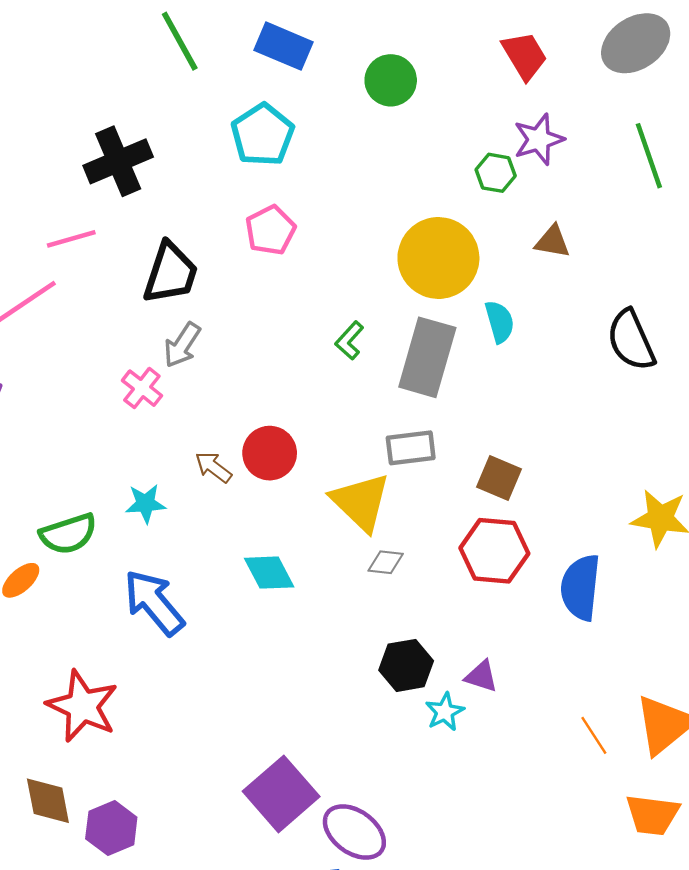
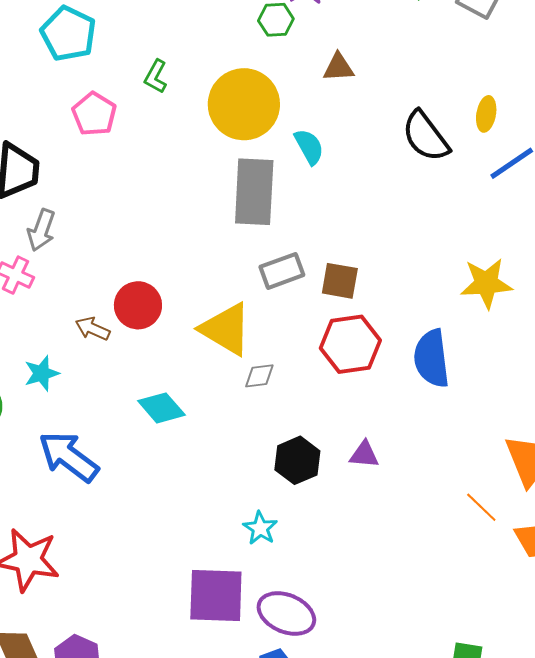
green L-shape: (349, 340) -> (156, 76), moved
gray rectangle: (411, 448) -> (282, 271), moved
cyan star: (445, 712) -> (260, 528), moved
orange line: (594, 735) -> (481, 507), moved
purple square: (281, 794) -> (216, 595), turned -34

